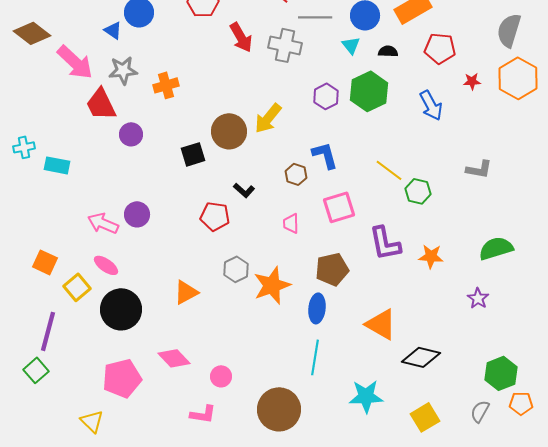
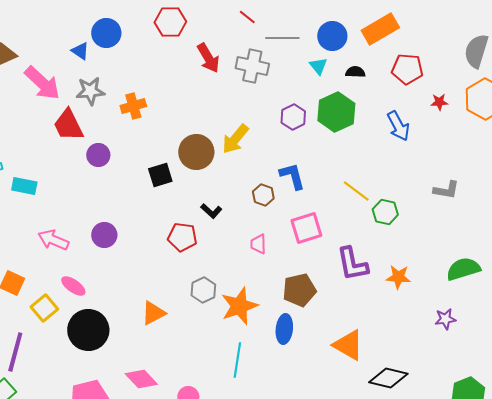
pink arrow: (103, 223) -> (53, 240), moved
purple star: (478, 298) -> (445, 319), turned 30
cyan line: (315, 357) -> (237, 360), moved

